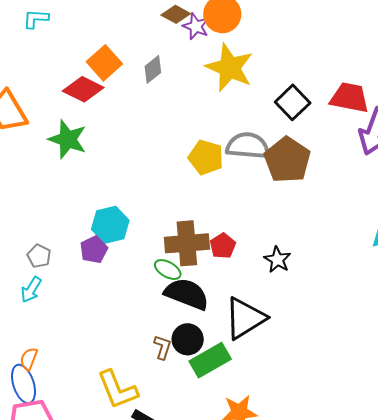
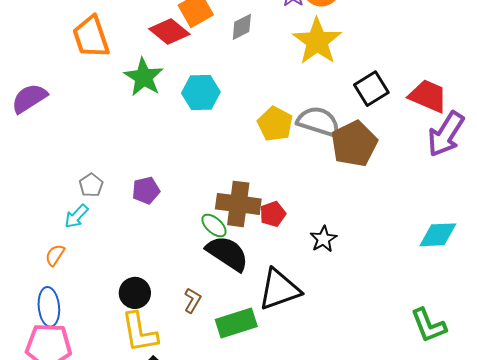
cyan hexagon: (110, 225) -> (201, 92), moved
black circle: (188, 339) -> (135, 293), moved
orange semicircle: (29, 359) -> (55, 255), moved

